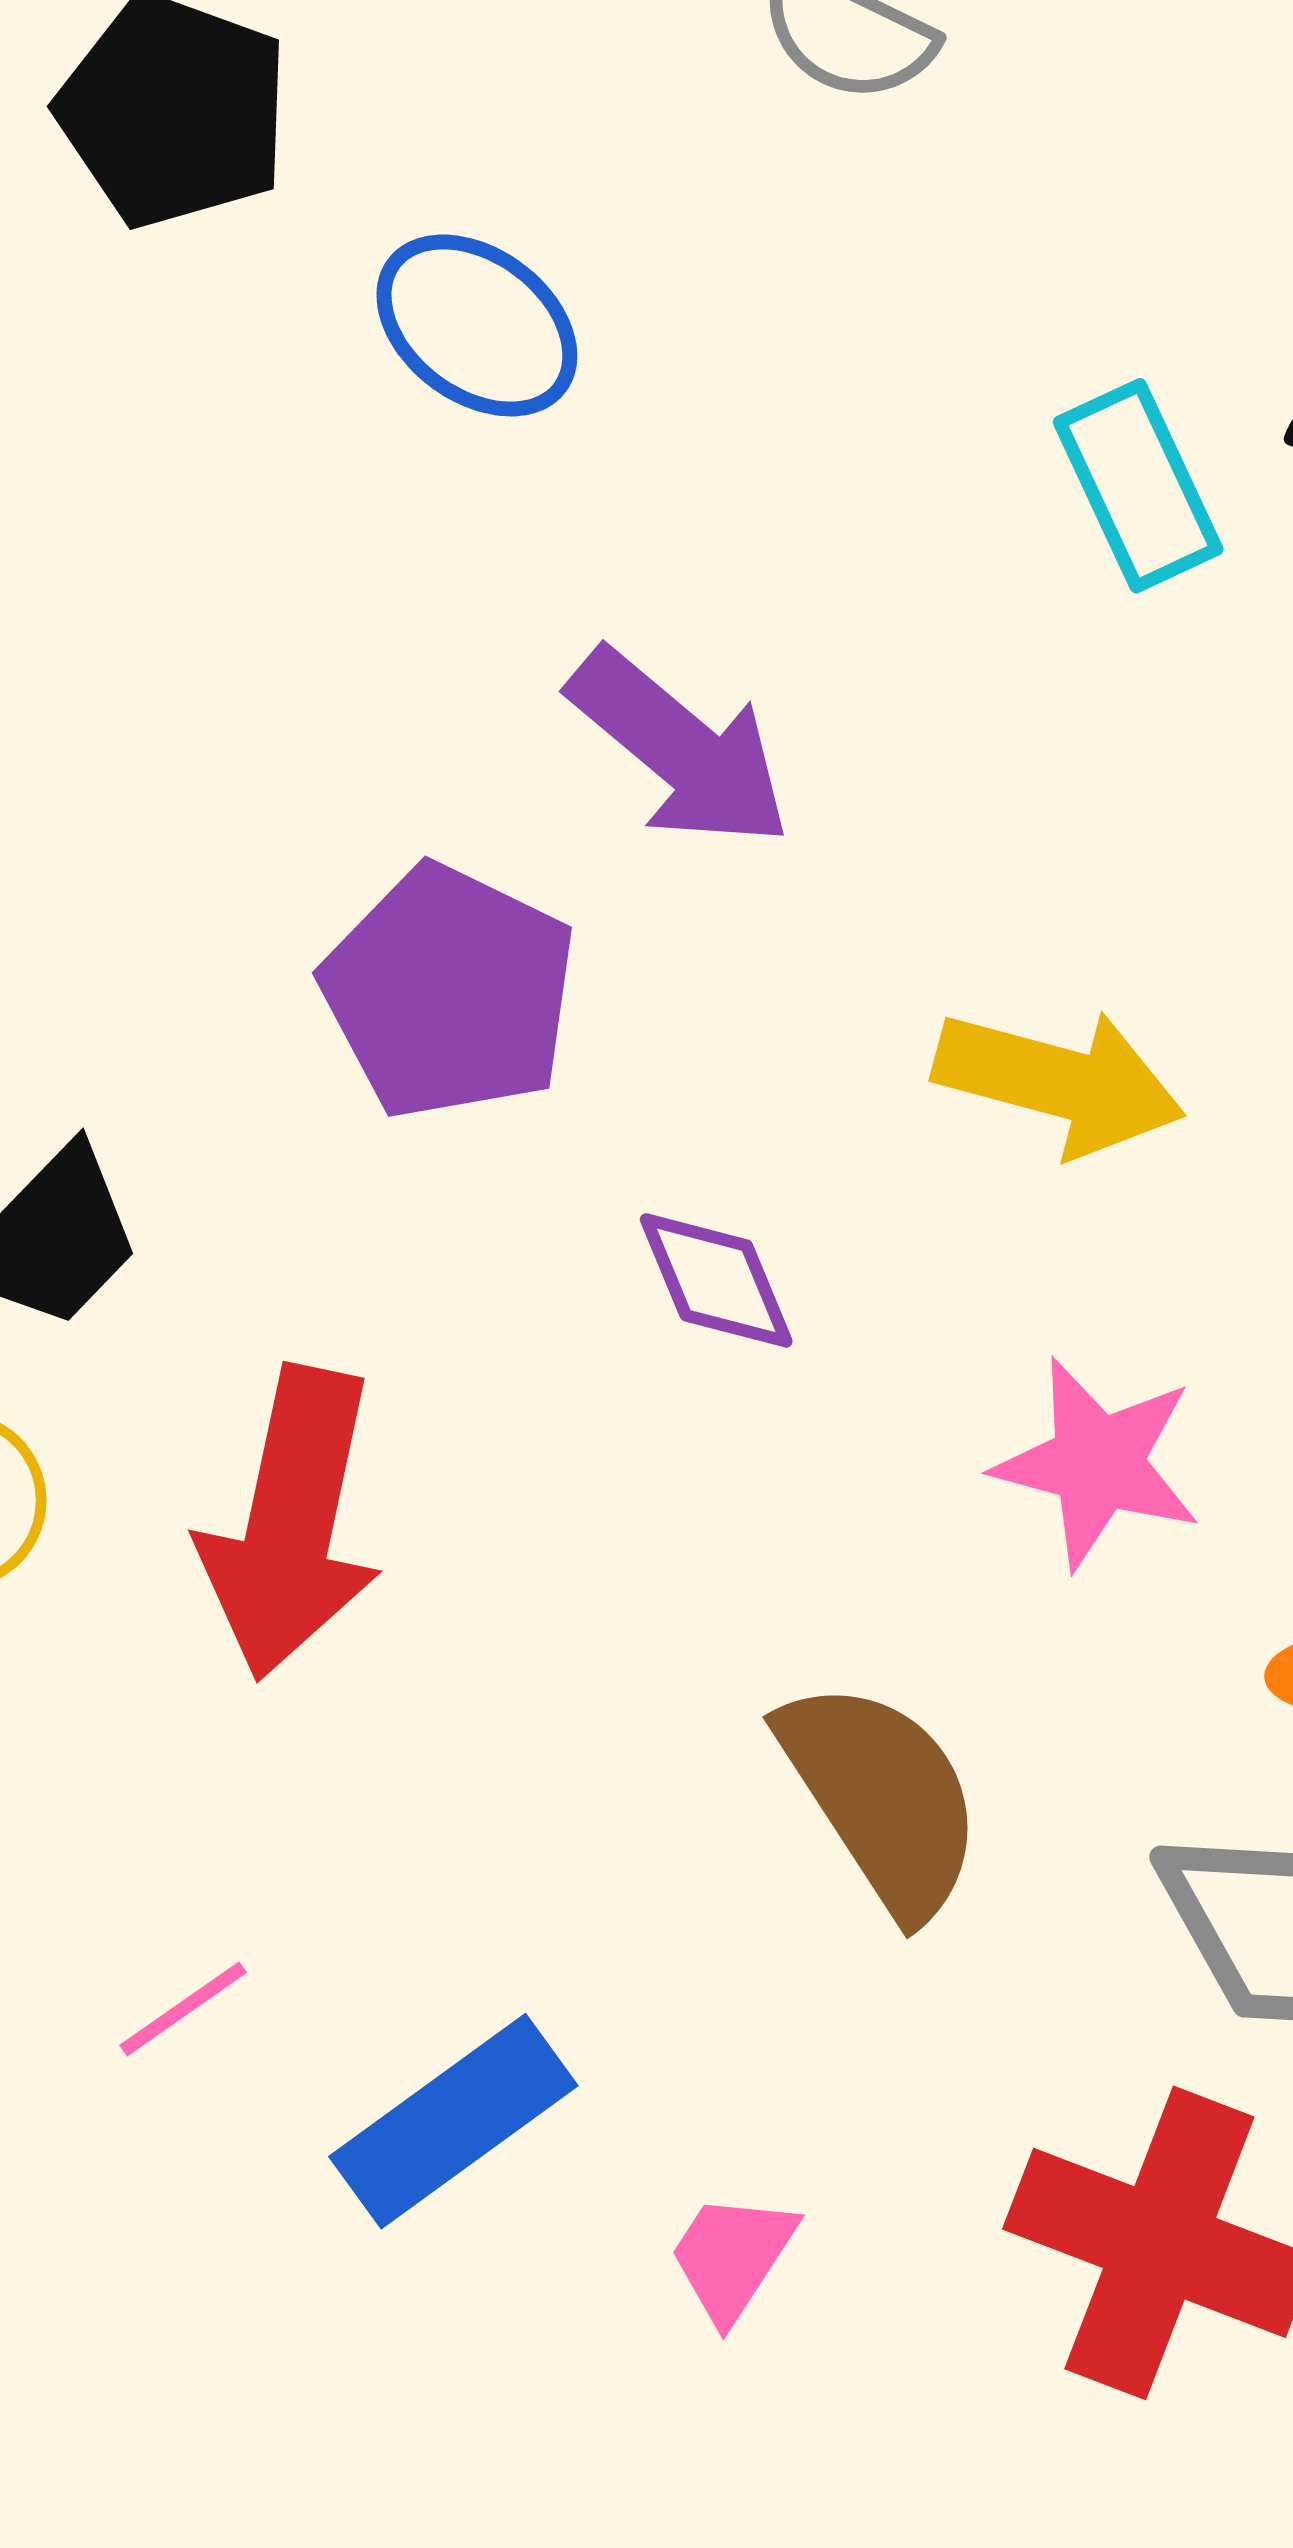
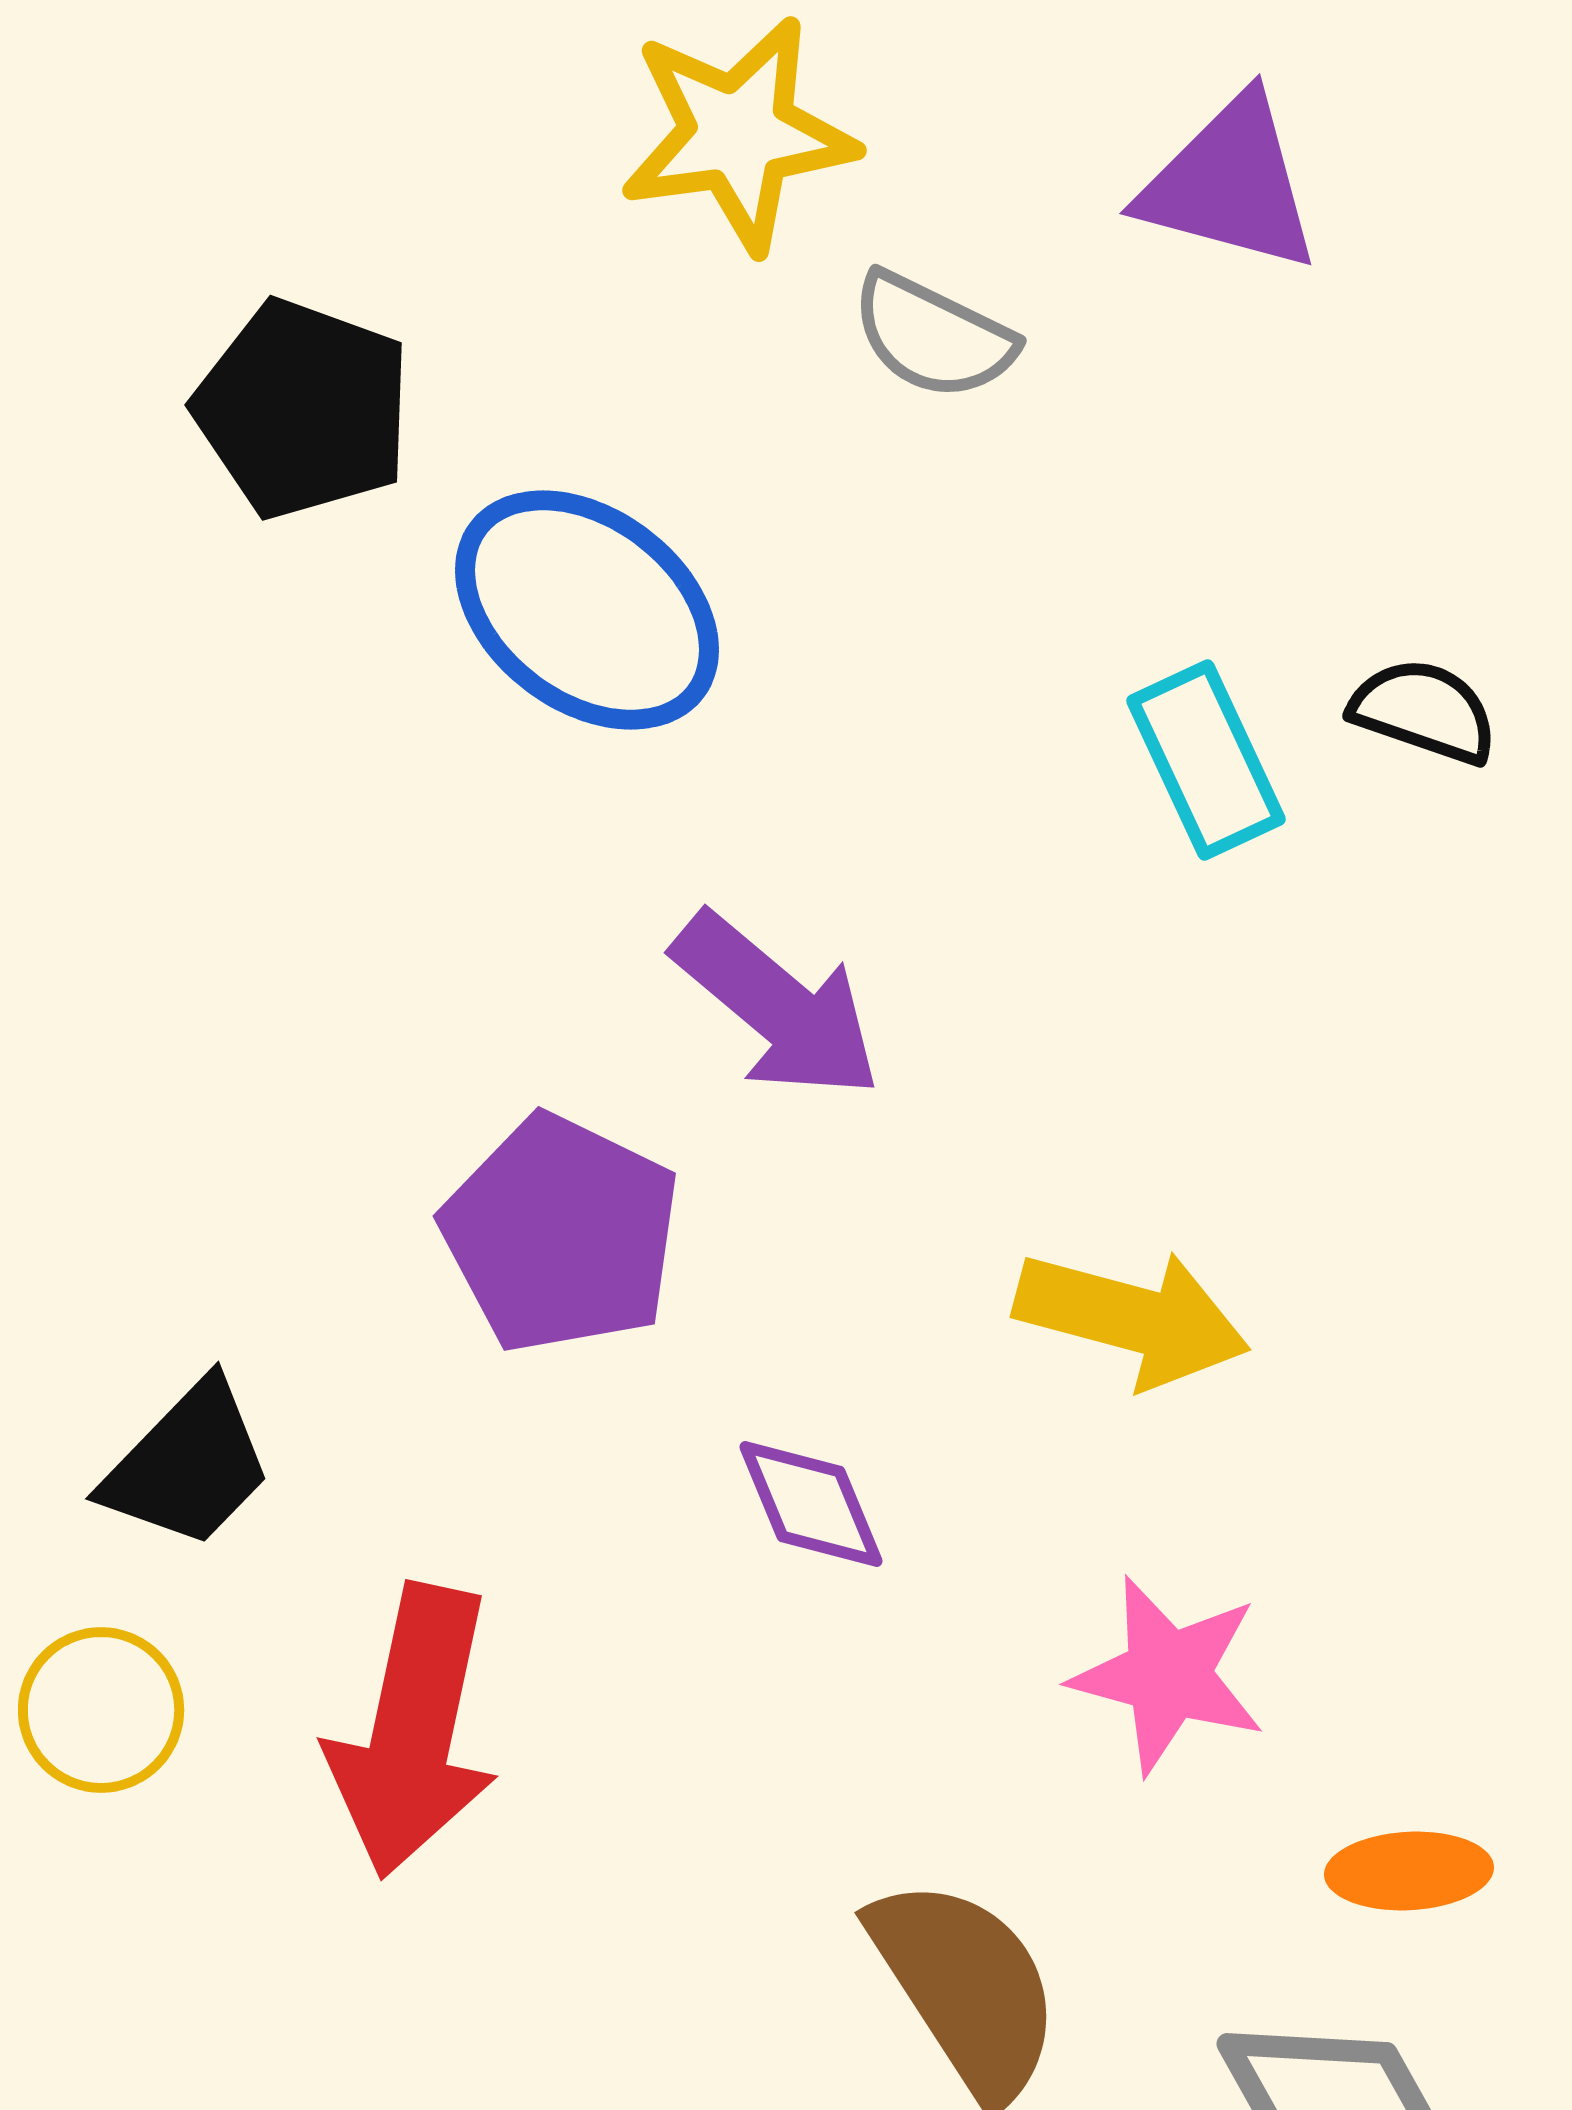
blue ellipse: (477, 325) -> (587, 610), size x1.4

